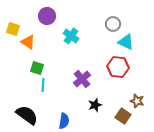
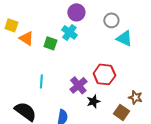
purple circle: (47, 16) -> (76, 12), moved
red hexagon: (118, 67) -> (104, 74), moved
green square: (37, 68) -> (50, 43), moved
purple cross: (82, 79) -> (78, 85), moved

